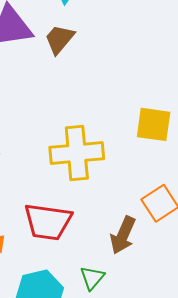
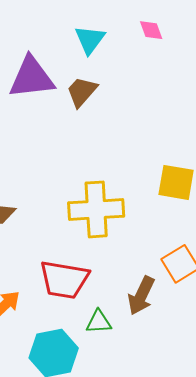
green triangle: (92, 278) -> (99, 322), moved, turned 44

